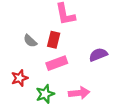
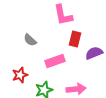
red rectangle: (54, 40) -> (75, 39), moved

